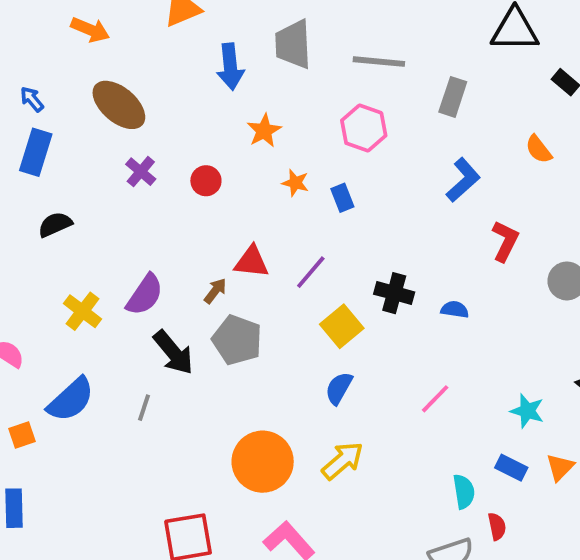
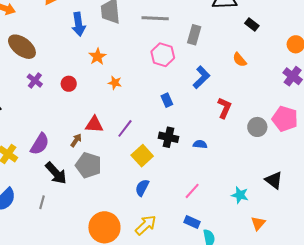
pink hexagon: (364, 128) -> (163, 55), moved
blue rectangle: (342, 198) -> (167, 100), moved
blue rectangle: (511, 468) -> (192, 222), moved

